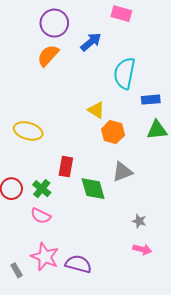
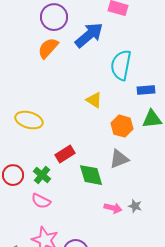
blue arrow: (91, 42) -> (89, 35), size x1.4
orange hexagon: (113, 132) -> (122, 126), moved
red rectangle: (66, 167) -> (65, 154), turned 48
pink arrow: (142, 249) -> (113, 208), moved

